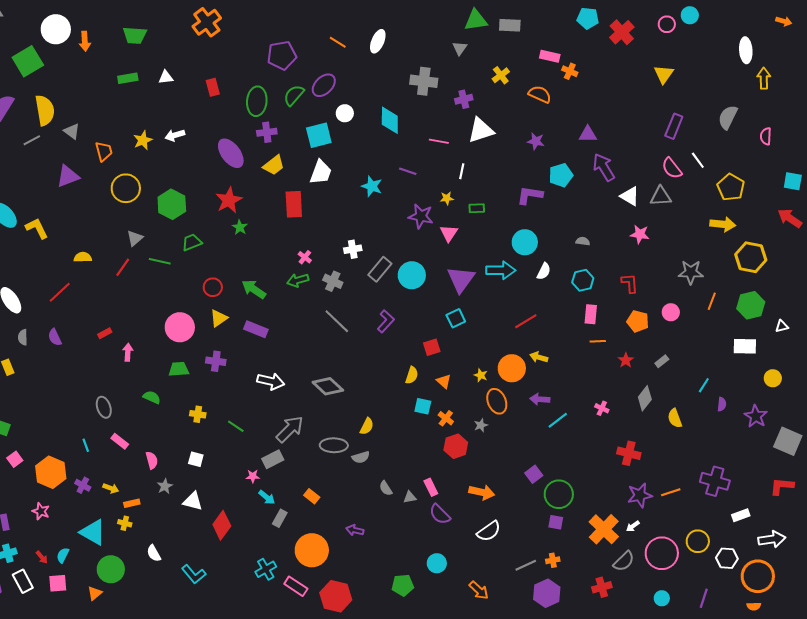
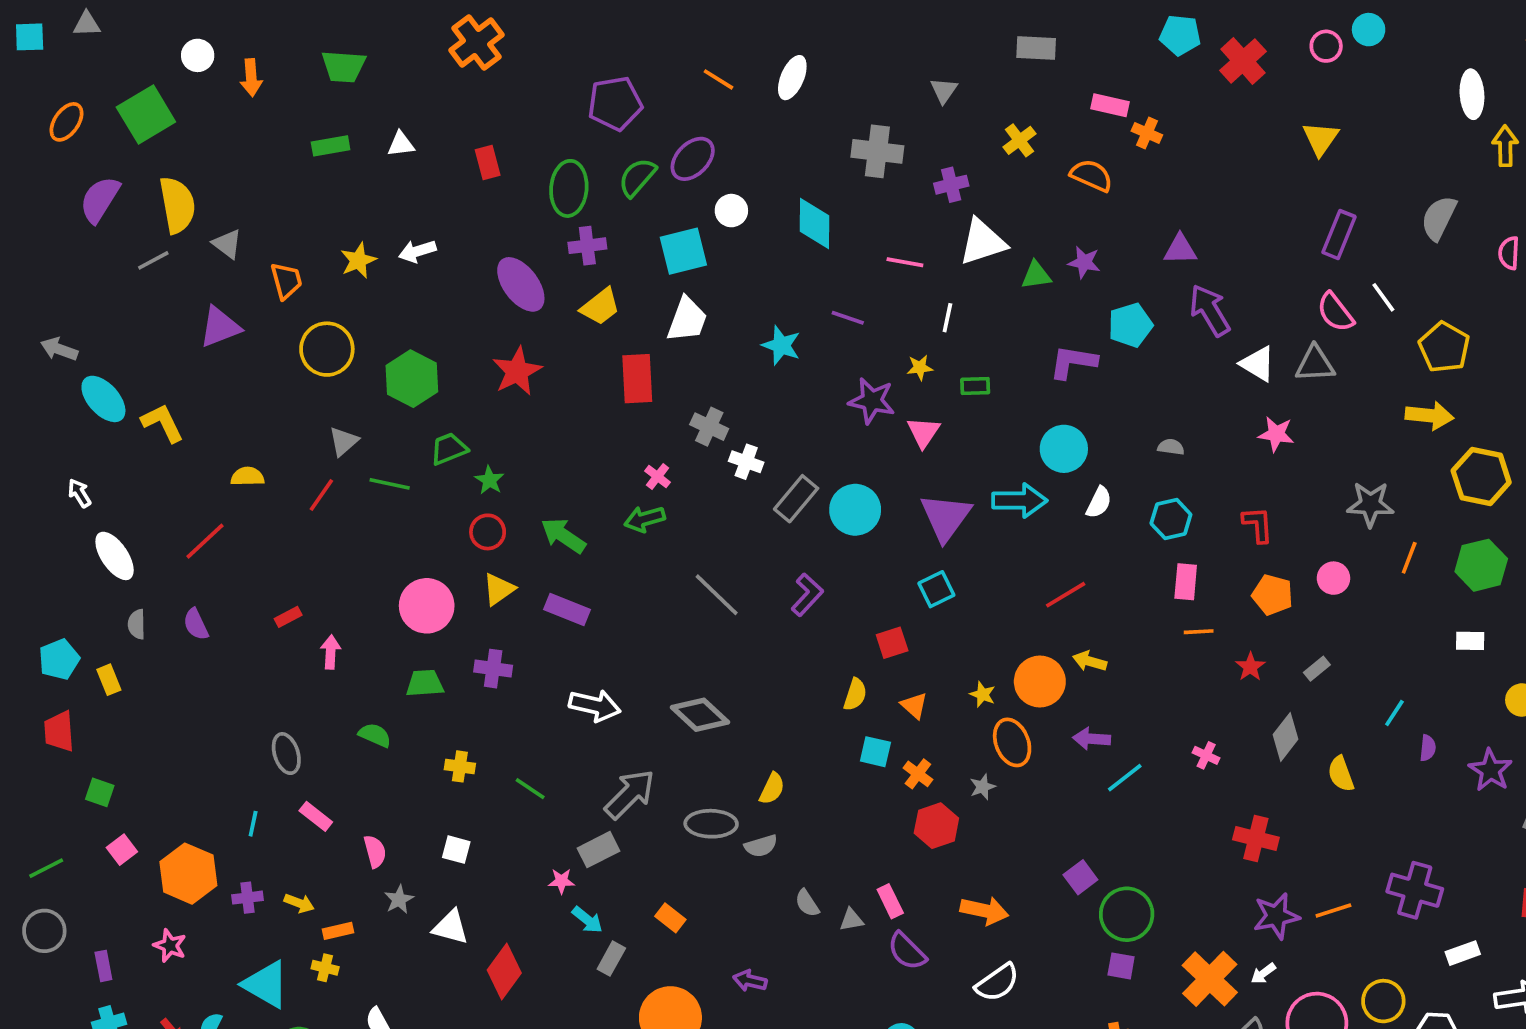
green triangle: (476, 20) -> (1036, 275), moved, size x0.7
white circle: (56, 29) -> (198, 55), size x0.6
green star: (240, 227) -> (489, 480), moved
white cross: (353, 249) -> (746, 462), turned 30
gray cross: (333, 281) -> (709, 427), moved
white rectangle: (745, 346) -> (1470, 641), size x0.7
cyan line: (86, 445) -> (253, 824), turned 32
purple cross: (83, 485) -> (247, 898), turned -35

